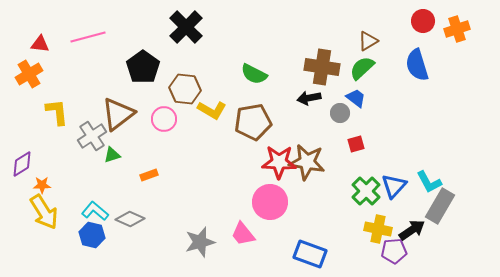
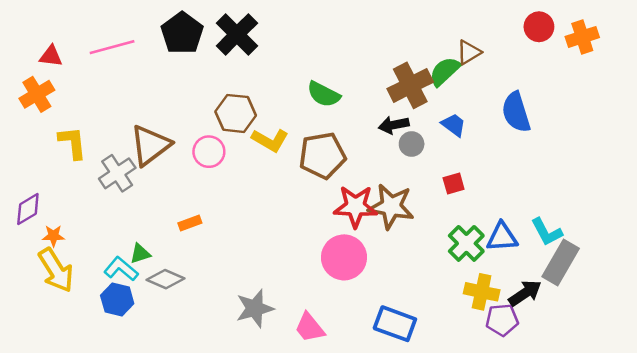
blue semicircle: (417, 65) -> (516, 112), moved
black pentagon: (143, 67) -> (182, 33), moved
brown cross: (322, 67) -> (410, 85), turned -36
green semicircle: (362, 68) -> (445, 71), moved
gray circle: (340, 113) -> (412, 144), moved
green triangle: (112, 155) -> (140, 254), moved
blue triangle: (394, 186) -> (502, 237), turned 44
pink trapezoid: (243, 234) -> (310, 328), moved

